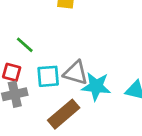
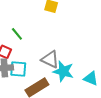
cyan square: (48, 76) -> (18, 69), moved

